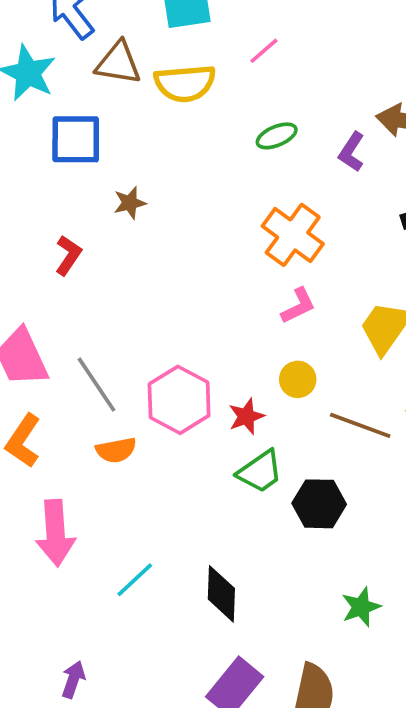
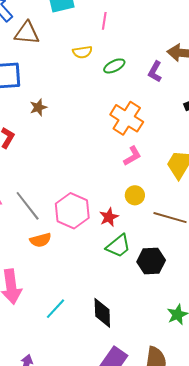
pink line: (264, 51) -> (104, 21), turned -36
yellow semicircle: (185, 83) -> (82, 52), moved, size x0.6

